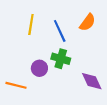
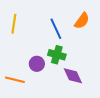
yellow line: (31, 25) -> (14, 24), moved
purple diamond: (92, 81) -> (73, 76), moved

